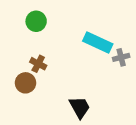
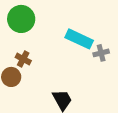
green circle: (36, 21) -> (21, 19), size x1.4

